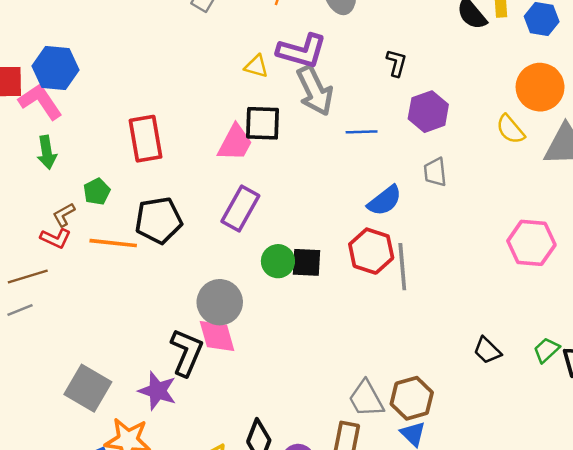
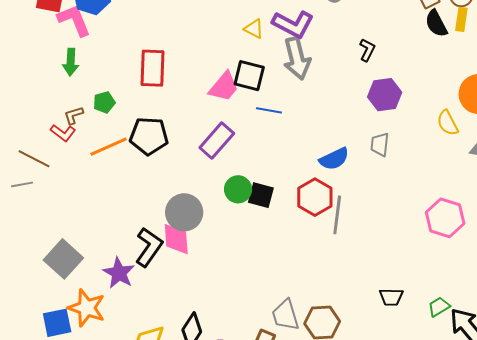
blue line: (362, 132) -> (269, 110), moved
orange line: (113, 243) -> (109, 147), turned -42
brown line: (28, 276) -> (34, 159), turned 32
black trapezoid: (487, 351) -> (391, 297), turned -55

